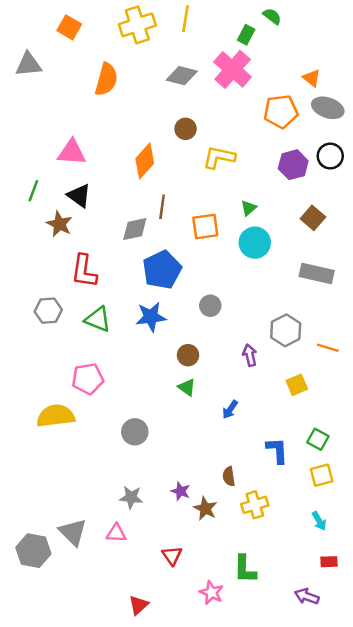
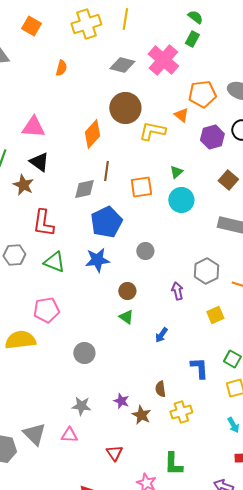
green rectangle: (246, 35) -> (192, 39), moved
orange triangle: (312, 78) -> (181, 115), moved
orange semicircle: (106, 79) -> (61, 68), size x0.6
brown circle: (186, 129) -> (125, 108), size x1.8

